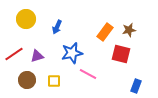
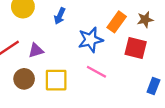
blue star: (72, 53) -> (91, 40), moved
yellow square: (54, 81) -> (56, 80), size x1.5

